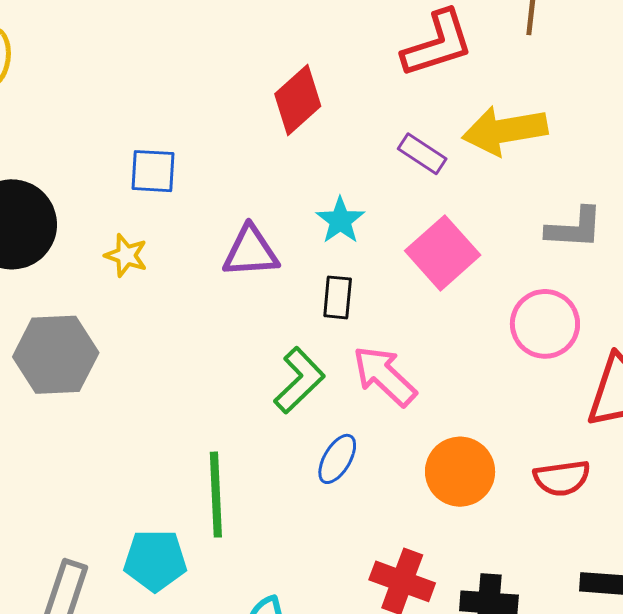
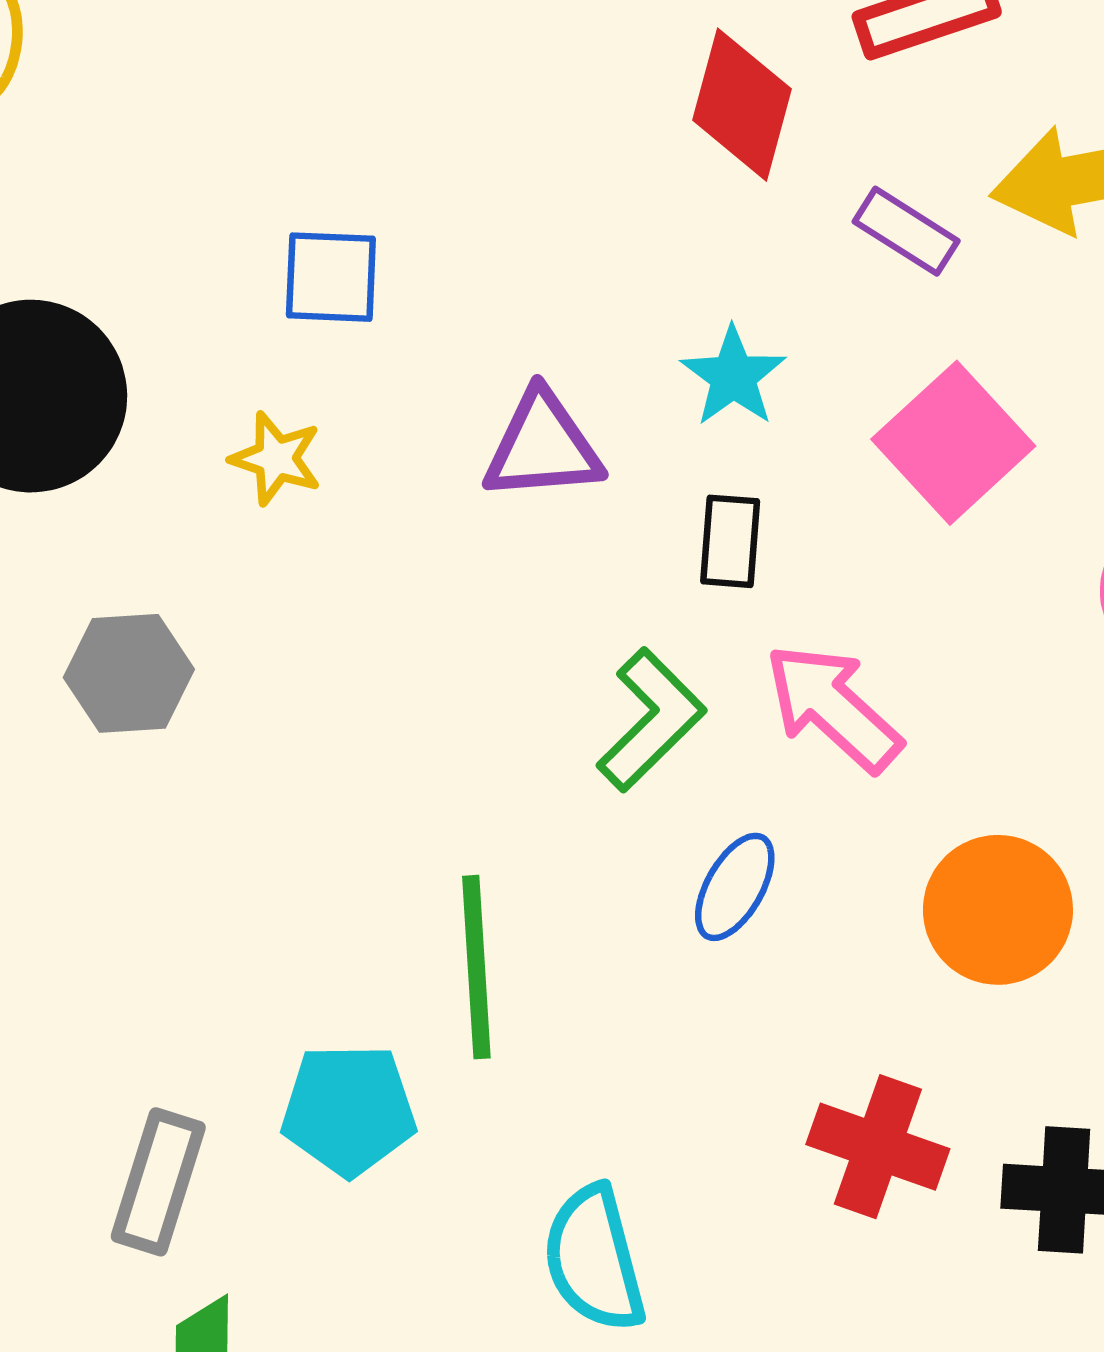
red diamond: (298, 100) -> (742, 105), moved, turned -32
gray hexagon: (56, 355) -> (129, 673), size x0.7

